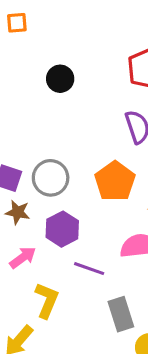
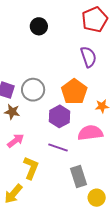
purple hexagon: (62, 229) -> (59, 116), moved

